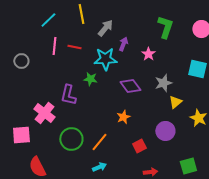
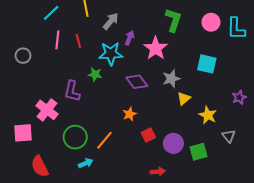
red line: (74, 47) -> (78, 41), turned 64
pink star: (148, 54) -> (156, 48), size x1.6
purple circle: (165, 131) -> (173, 143), moved
red square: (139, 146) -> (148, 135), moved
green square: (188, 166) -> (198, 152), moved
cyan arrow: (99, 167) -> (86, 163), moved

